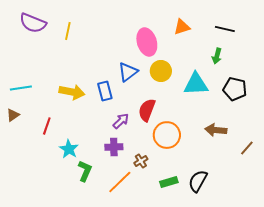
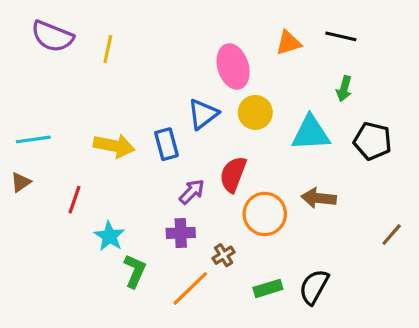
black line: (225, 29) -> (341, 36), moved
brown arrow: (216, 130) -> (319, 198), moved

